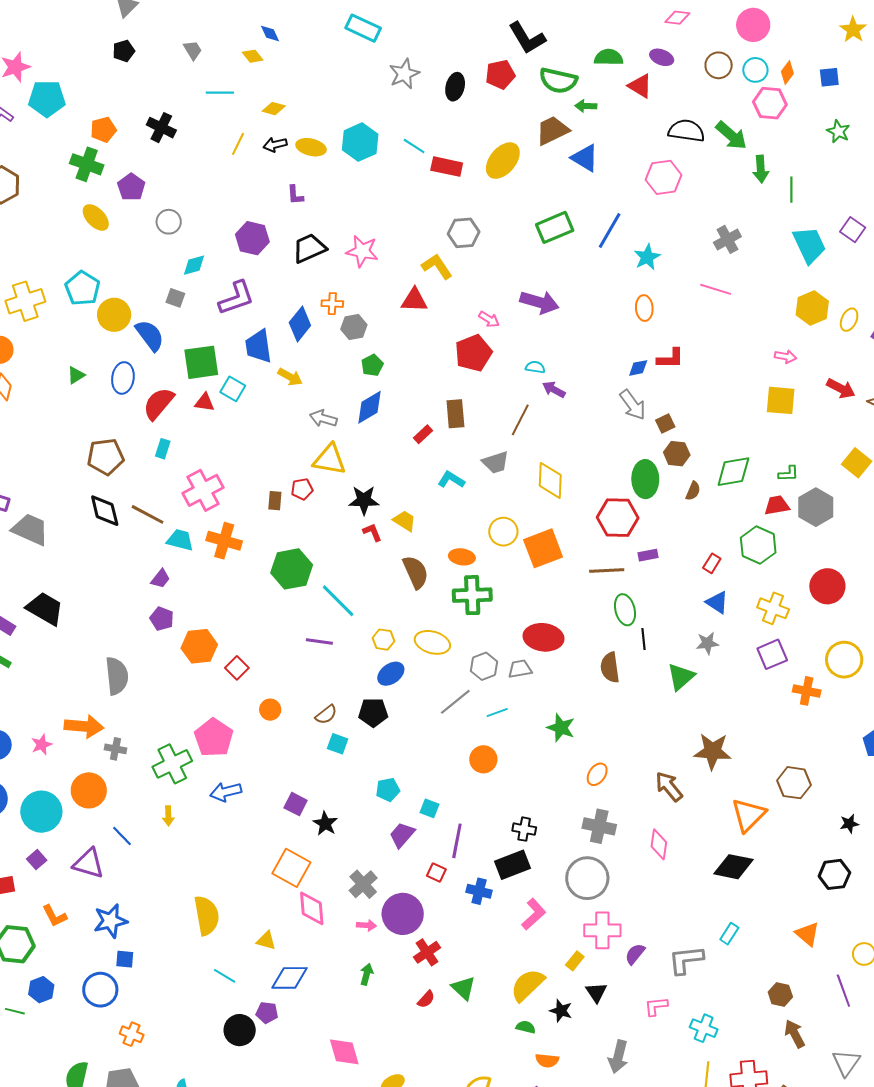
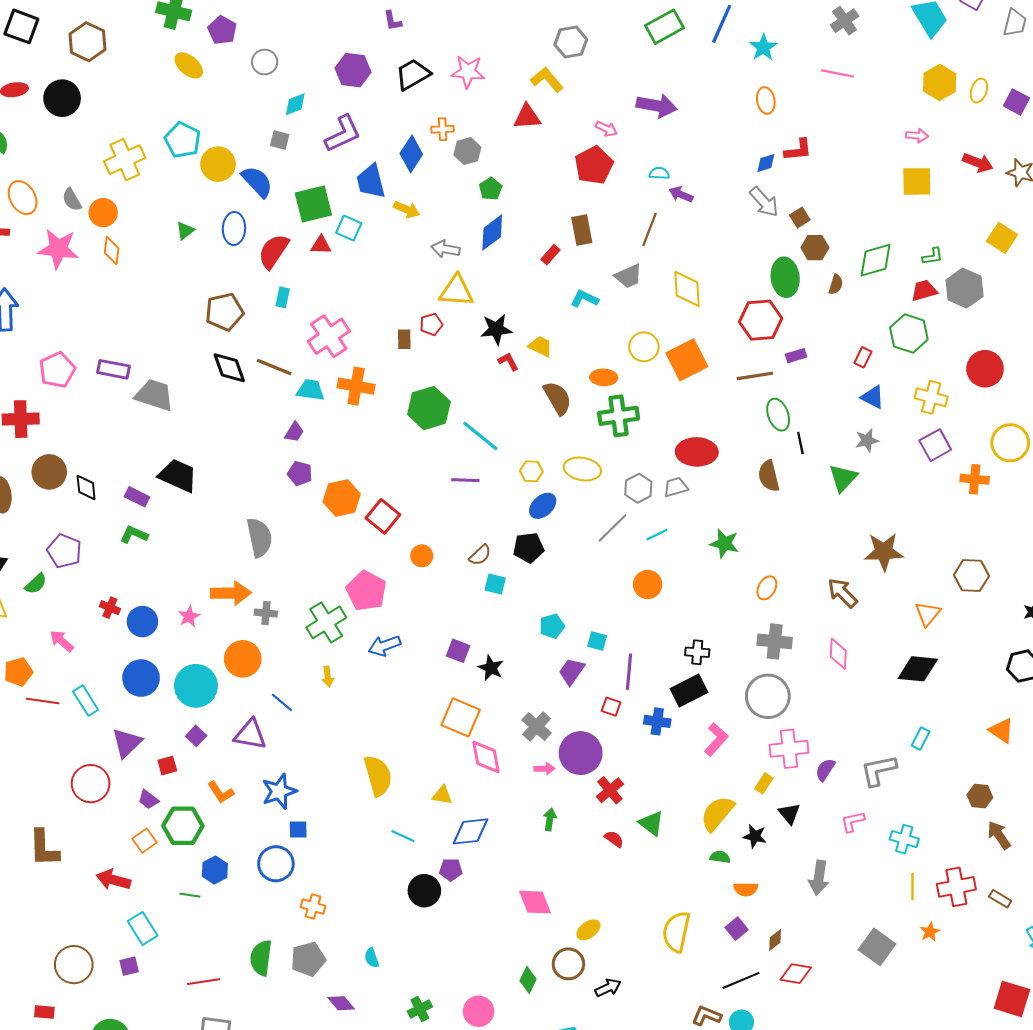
red square: (237, 668) -> (383, 516), size x1.4
orange triangle: (748, 815) -> (928, 614), size x0.7
red semicircle: (426, 999) -> (614, 839), turned -90

